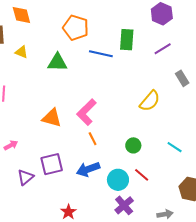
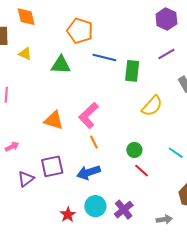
green rectangle: (127, 40) -> (132, 71), moved
red line: (142, 175) -> (142, 171), moved
cyan circle: (118, 180) -> (95, 206), moved

